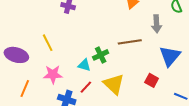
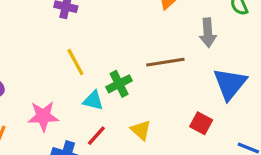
yellow line: (48, 43) -> (75, 62), moved
yellow triangle: (114, 84) -> (141, 130), size x0.6

